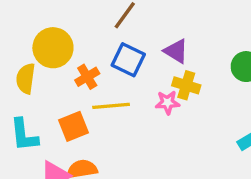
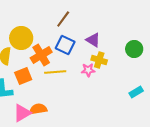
orange cross: (87, 77) -> (41, 55), size x1.5
orange square: (74, 126) -> (23, 76), moved

